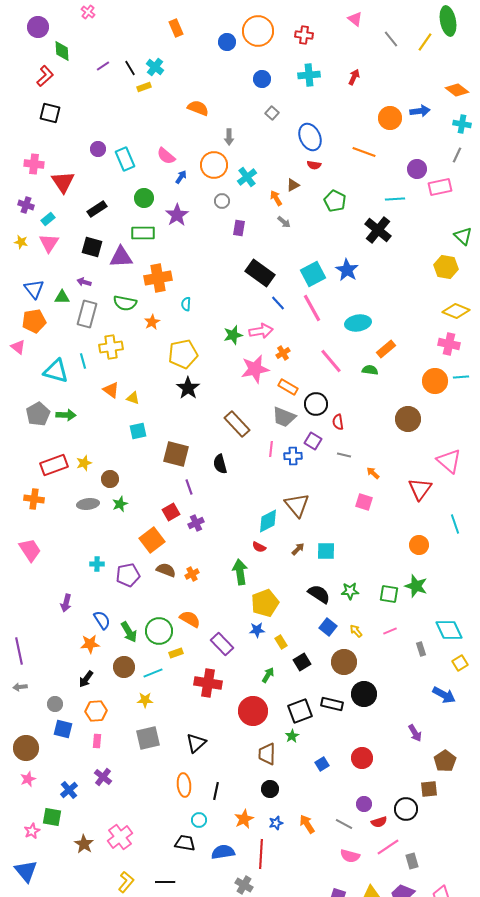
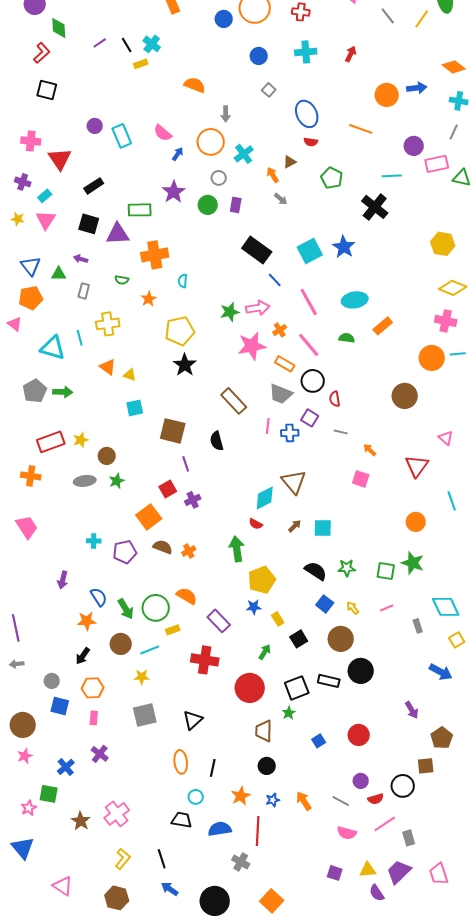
green circle: (144, 198) -> (208, 205), moved
green triangle: (463, 236) -> (462, 178), moved, turned -30
green semicircle: (125, 303) -> (122, 280), size x0.6
pink line: (312, 308) -> (309, 302), moved
gray rectangle: (87, 314) -> (84, 291), size x0.6
pink line: (331, 361) -> (309, 345), moved
green semicircle: (370, 370) -> (347, 338), moved
pink triangle: (449, 461) -> (446, 438), size x0.6
black line: (165, 882) -> (162, 859), turned 72

